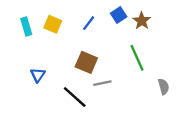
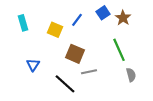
yellow square: (53, 24) -> (55, 30), moved
gray semicircle: (164, 87) -> (131, 75), moved

